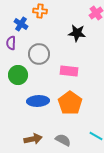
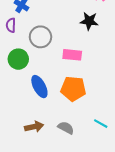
black star: (77, 33) -> (89, 21), moved
blue ellipse: (38, 101) -> (39, 87), turned 65
orange pentagon: (70, 103) -> (73, 89), turned -30

